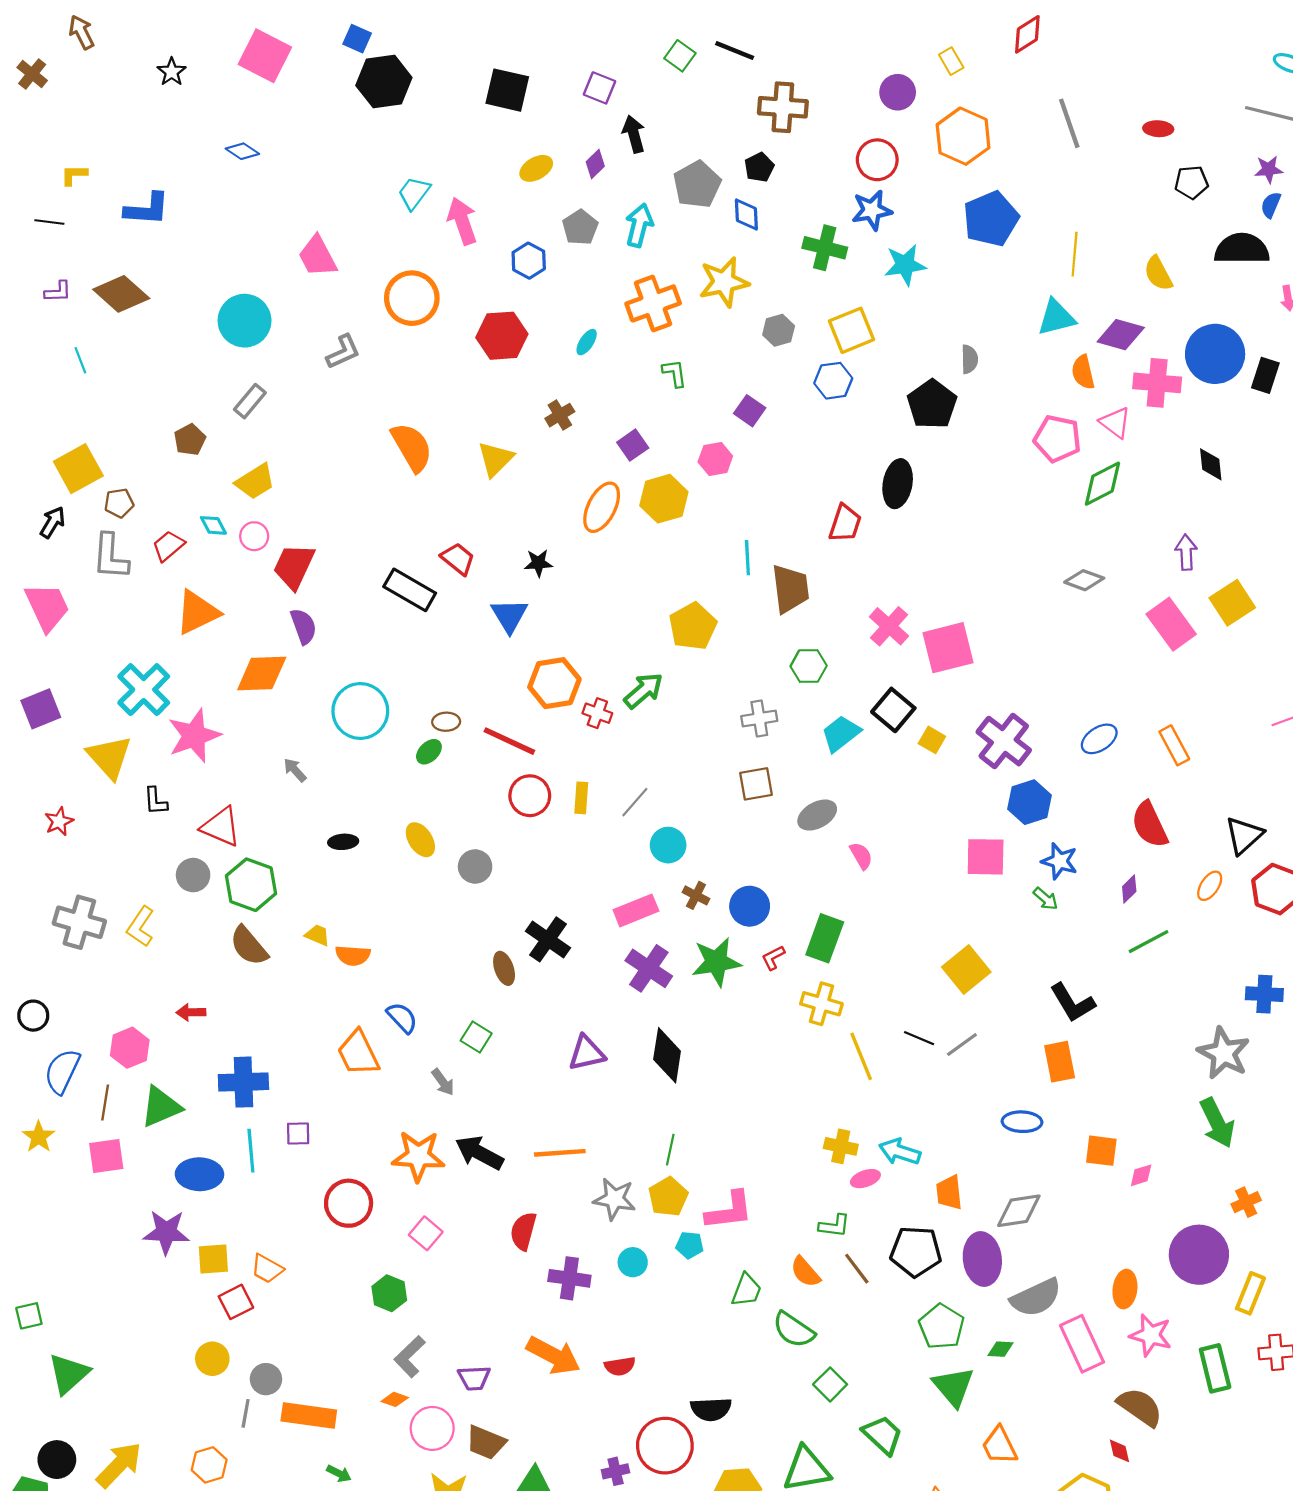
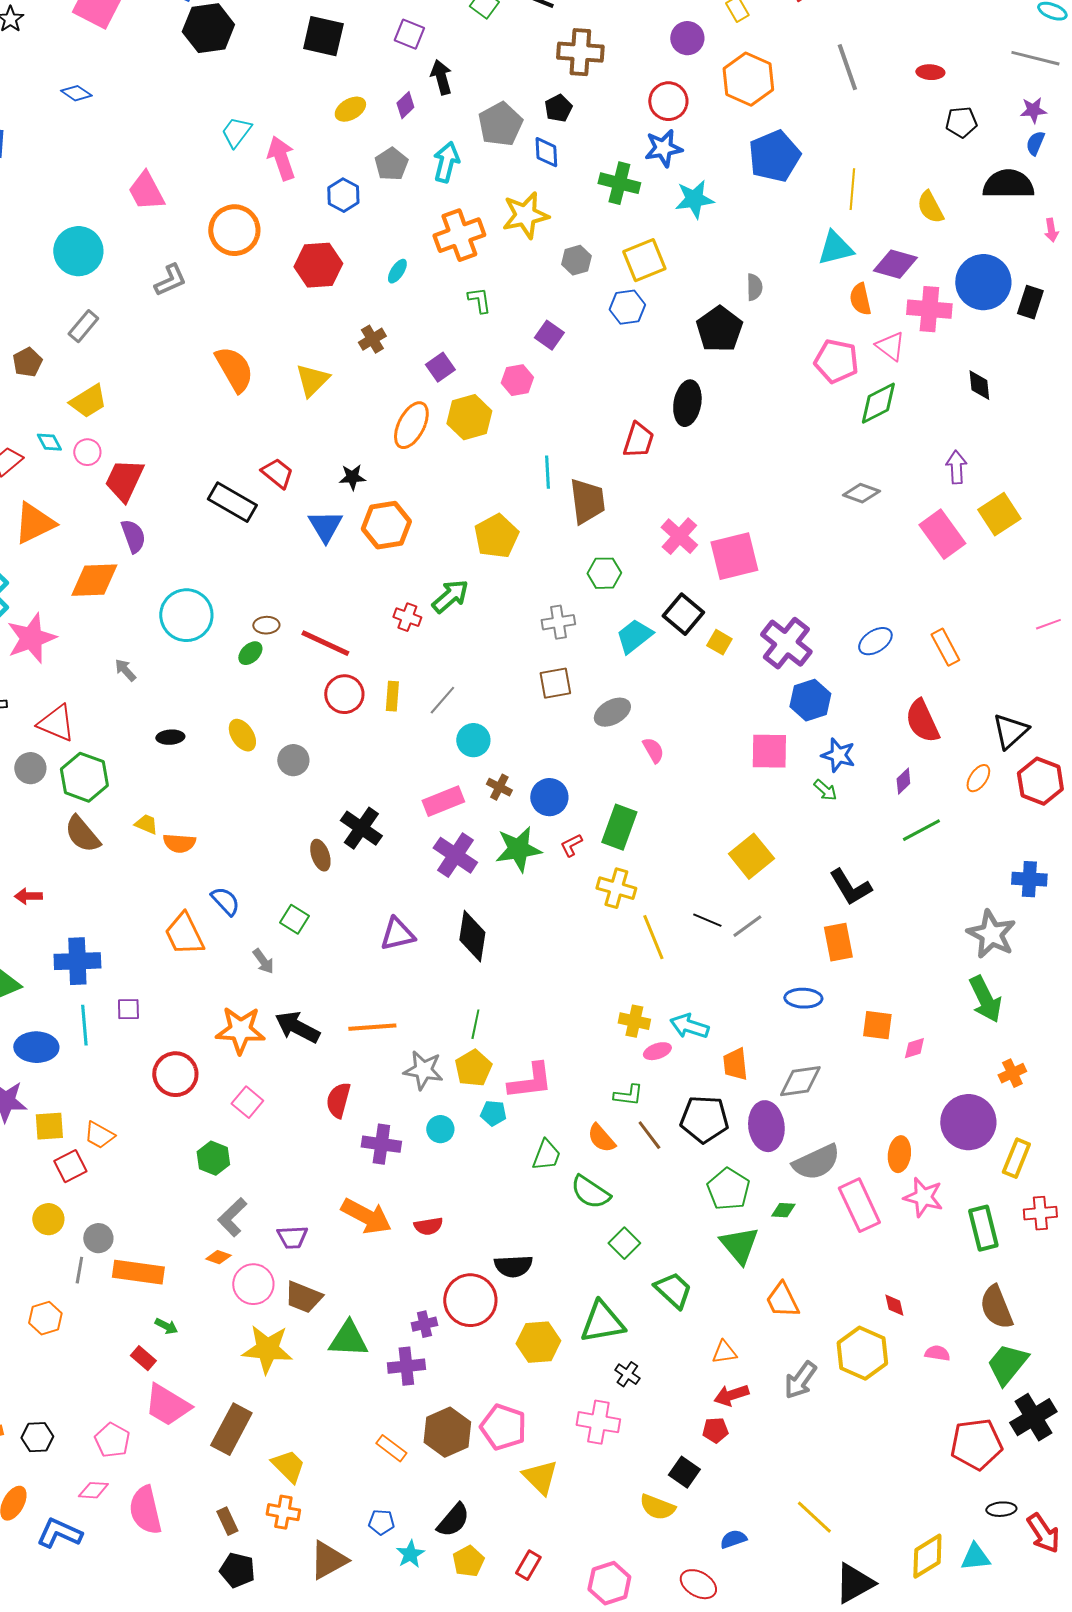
orange hexagon: (554, 683) -> (386, 525), moved
brown semicircle: (1140, 1407) -> (996, 1307), moved, turned -147

